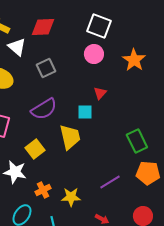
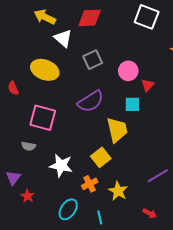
pink circle: (94, 54) -> (128, 71), moved
yellow square: (35, 149) -> (101, 157), moved
yellow star: (71, 197) -> (118, 191), turned 30

